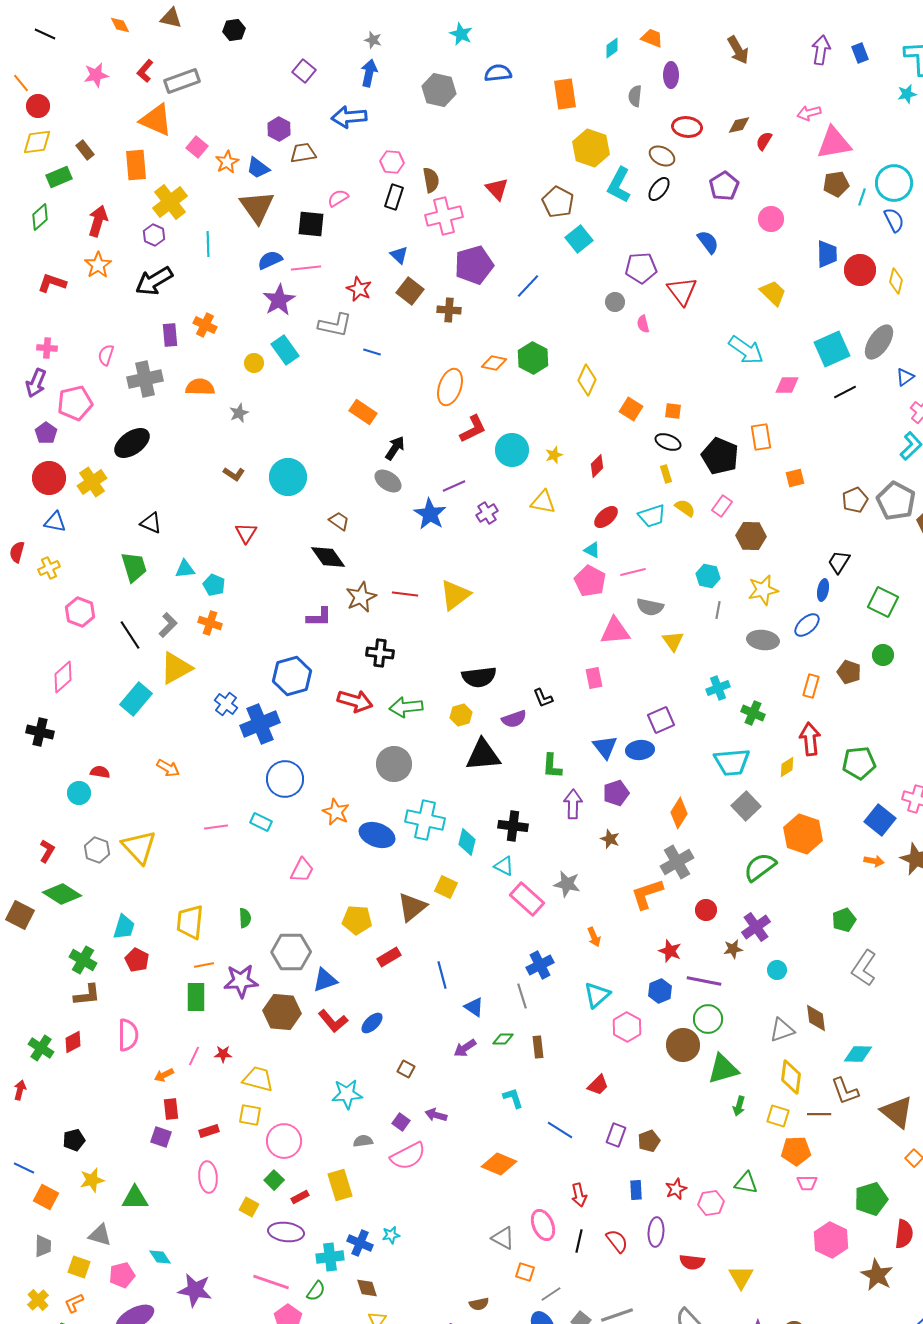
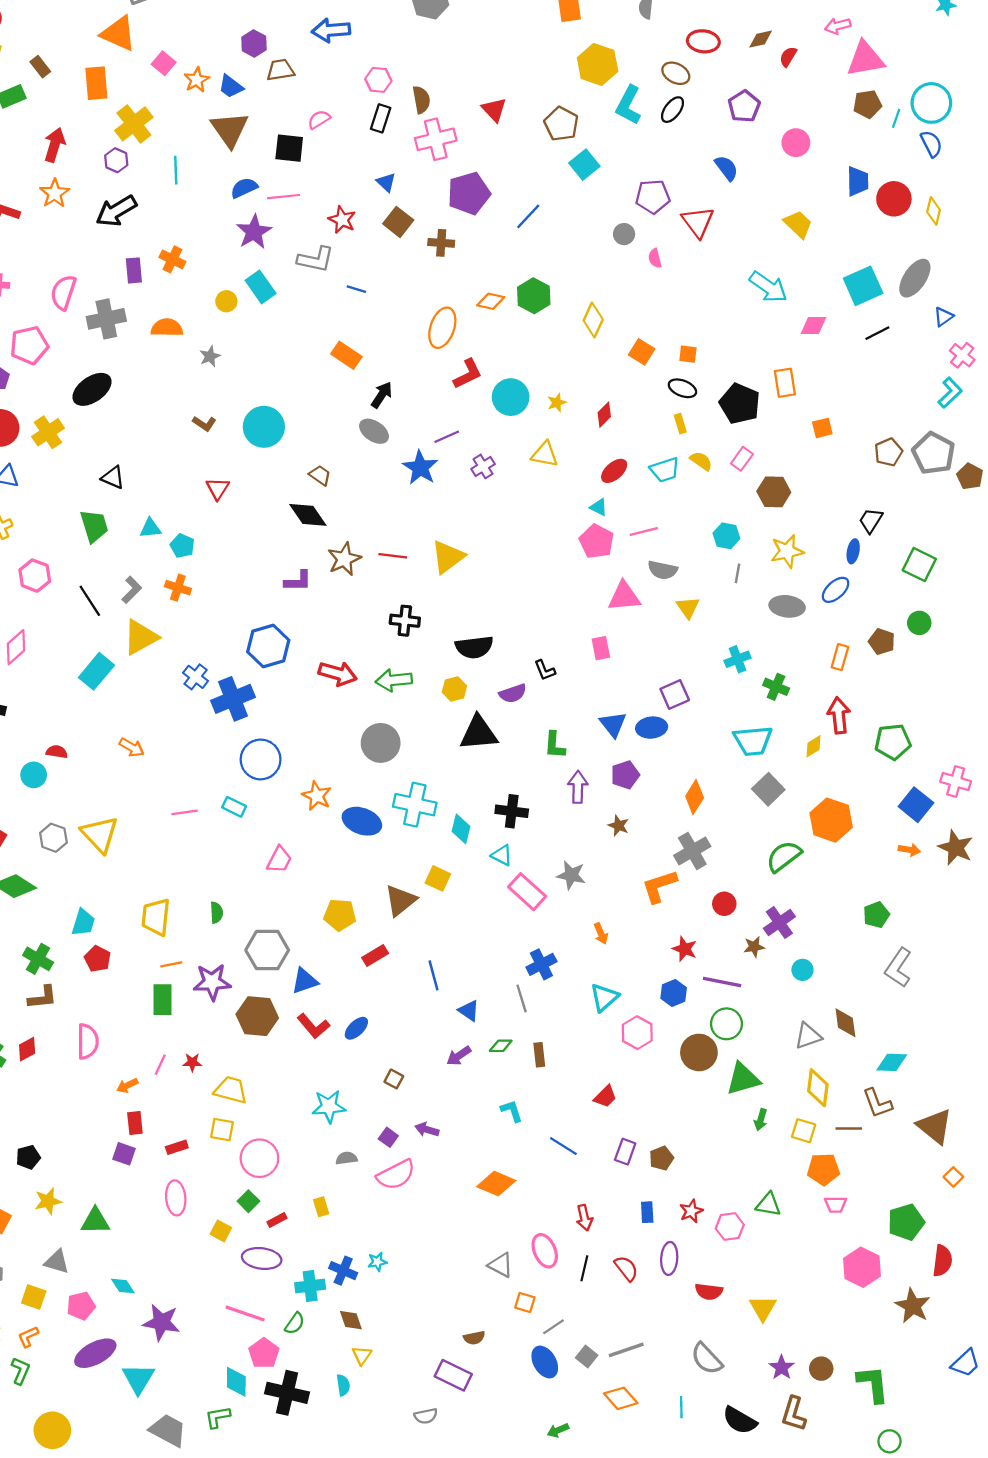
pink semicircle: (106, 355) -> (63, 292), size x1.5
black cross: (380, 653) -> (405, 621), moved
yellow rectangle: (340, 1185) -> (321, 1207), size x0.6

